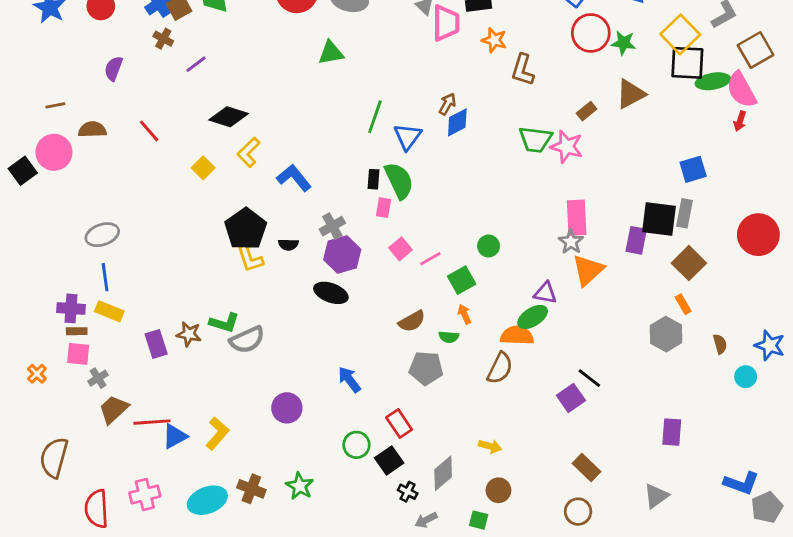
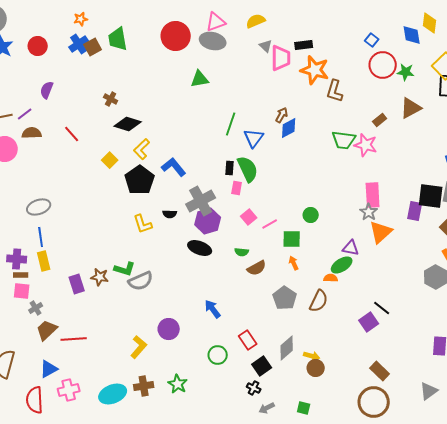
brown cross: (163, 39) -> (111, 99), moved
orange star: (494, 40) -> (315, 70), size x1.6
purple line: (196, 64) -> (25, 114), moved
gray cross: (332, 226) -> (201, 201), size x1.6
black pentagon: (246, 229) -> (140, 180), moved
green square: (462, 280) -> (292, 239), turned 30
yellow rectangle: (109, 311) -> (44, 261), turned 54
orange semicircle: (517, 335) -> (331, 278), size x0.6
green semicircle: (449, 337) -> (242, 252), moved
gray pentagon: (426, 368) -> (285, 298), moved, turned 30
yellow L-shape: (217, 433) -> (139, 347), moved
blue triangle: (175, 436) -> (49, 369), moved
black square: (389, 460) -> (262, 366), moved
gray diamond: (443, 473) -> (287, 348), moved
brown cross: (251, 489) -> (144, 386), turned -30
brown circle: (498, 490) -> (316, 368), moved
brown circle: (578, 512) -> (374, 402), size x1.6

